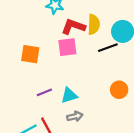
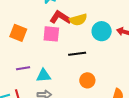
yellow semicircle: (94, 24) -> (78, 20), turned 60
black line: (108, 48) -> (77, 54), moved

